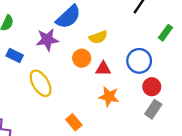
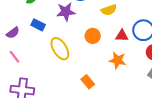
orange circle: (82, 58) -> (93, 36), moved
red triangle: (103, 69) -> (122, 36), moved

